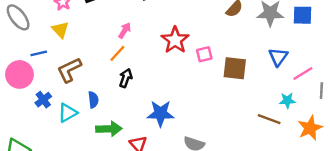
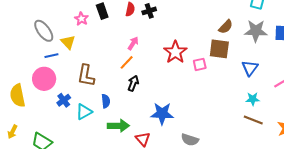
yellow triangle: (60, 30) -> (68, 42), moved
blue line: (39, 53) -> (51, 56), moved
blue triangle: (278, 57) -> (250, 68), moved
brown square: (235, 68) -> (219, 49), moved
brown L-shape: (69, 70) -> (86, 76), turned -55
cyan star: (287, 100) -> (253, 99), moved

